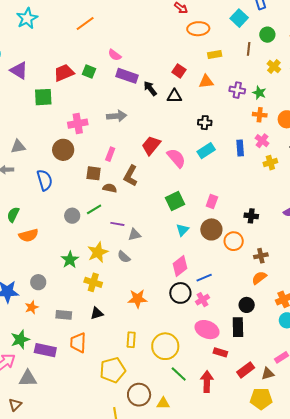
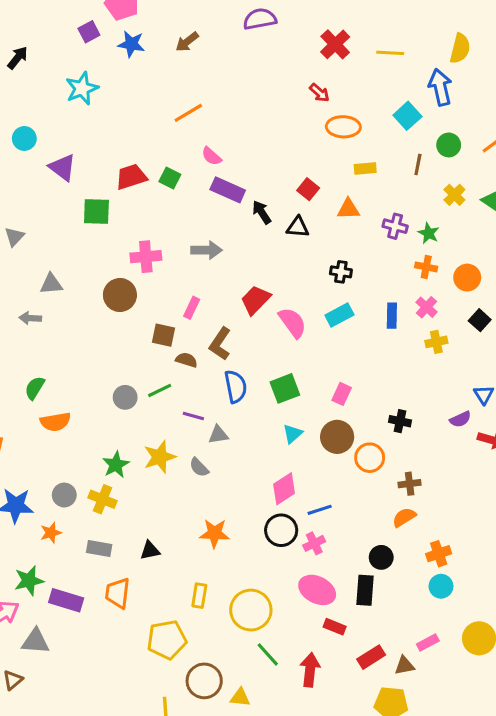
orange line: (85, 23) -> (188, 113), moved
blue semicircle: (45, 180) -> (236, 387), moved
yellow cross: (93, 282) -> (103, 499), moved

